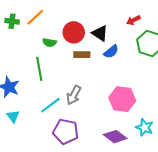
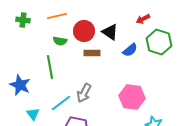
orange line: (35, 17) -> (57, 16), moved, turned 30
blue semicircle: (111, 52) -> (130, 50), moved
cyan triangle: (13, 116) -> (33, 114), moved

